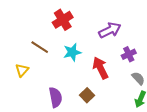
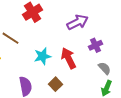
cyan star: (72, 52) -> (42, 56), moved

